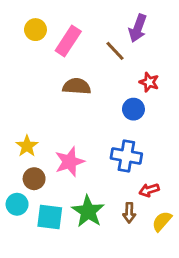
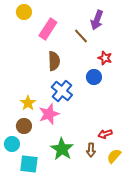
yellow circle: (35, 30) -> (24, 12), moved
brown semicircle: (77, 86) -> (54, 61), turned 84
yellow star: (27, 146) -> (28, 103), moved
blue cross: (126, 156) -> (62, 91), moved, turned 30
cyan square: (50, 217) -> (29, 164), moved

